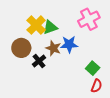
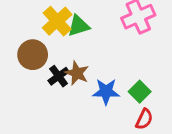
blue star: (69, 44) -> (106, 92), moved
brown star: (53, 48) -> (77, 73), moved

